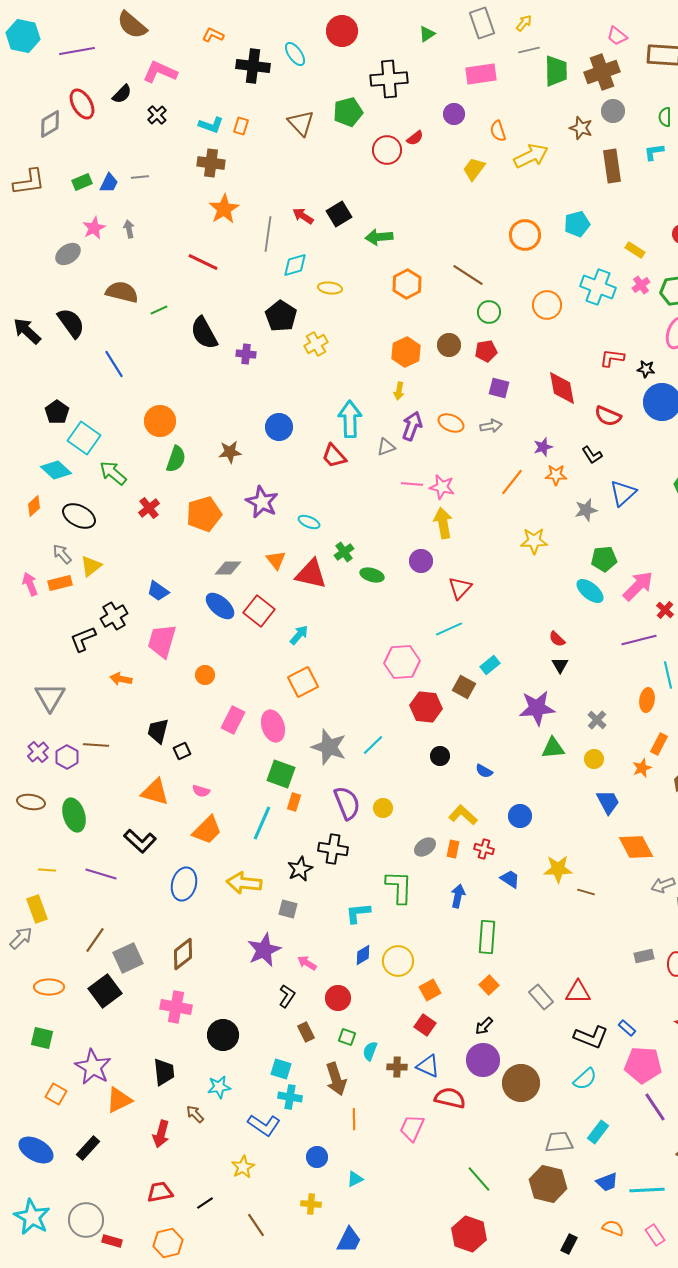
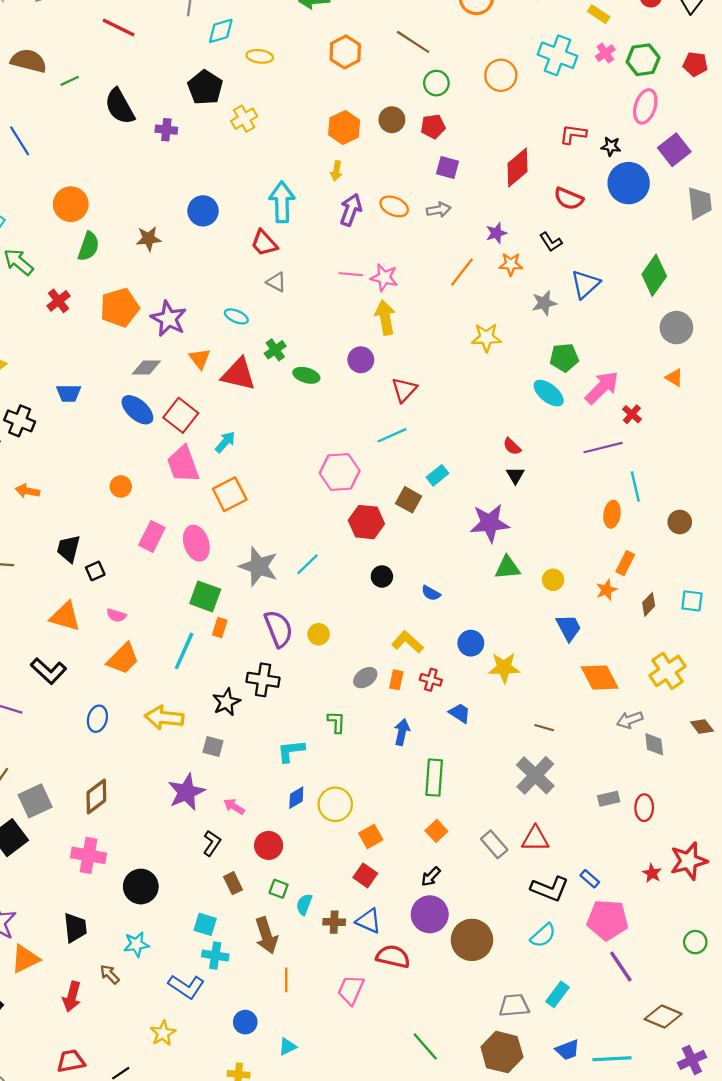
red diamond: (562, 388) -> (517, 168), turned 60
gray triangle: (386, 447) -> (276, 282), moved, turned 48
purple star: (262, 502) -> (169, 319), moved
blue trapezoid: (158, 591) -> (69, 393), turned -35
black cross: (114, 616) -> (20, 421), turned -36
pink trapezoid: (162, 641) -> (183, 464), moved, turned -36
gray cross: (597, 720) -> (535, 775), moved, size x1.8
yellow star: (558, 869) -> (504, 668), moved
blue ellipse: (184, 884) -> (97, 719), size x0.7
green L-shape: (399, 887) -> (336, 722), size x0.6

